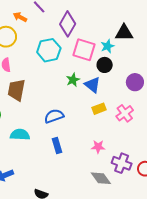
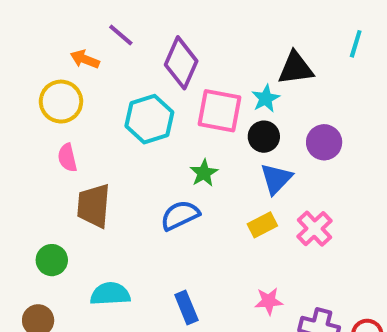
purple circle: (135, 82) -> (324, 142), moved
blue triangle: (92, 85) -> (276, 179), moved, turned 42
blue semicircle: (54, 116) -> (180, 215), moved

